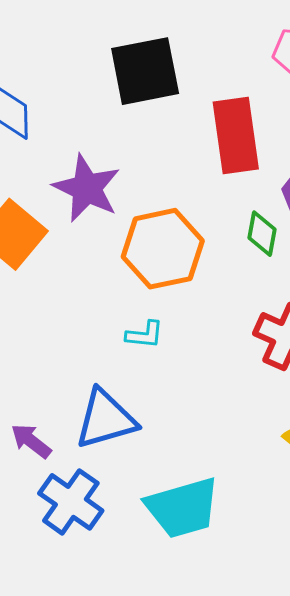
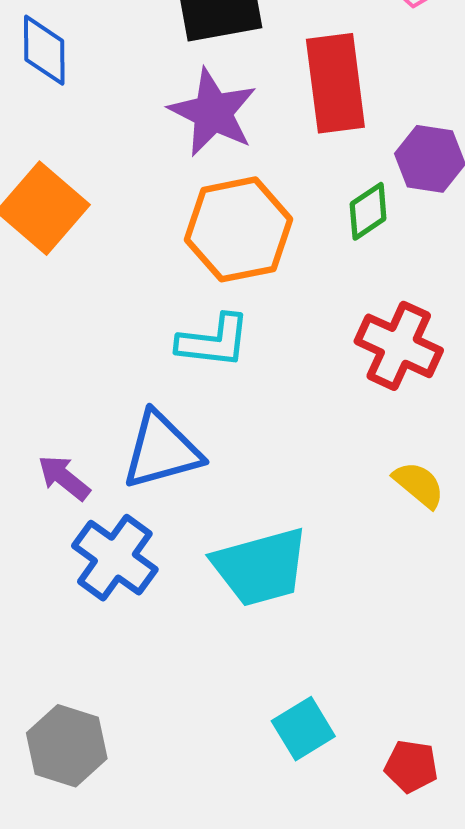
purple star: (87, 188) -> (213, 112), moved
green diamond: (262, 234) -> (368, 211), turned 45
cyan L-shape: (145, 335) -> (214, 341), size x1.5

